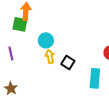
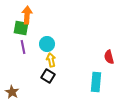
purple line: (11, 53) -> (23, 47), moved
black square: (68, 62) -> (48, 76), moved

